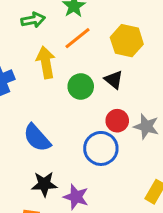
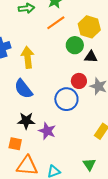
yellow arrow: (46, 62) -> (28, 57), moved
black triangle: (114, 80) -> (91, 57), moved, turned -40
green circle: (81, 86) -> (75, 45), moved

